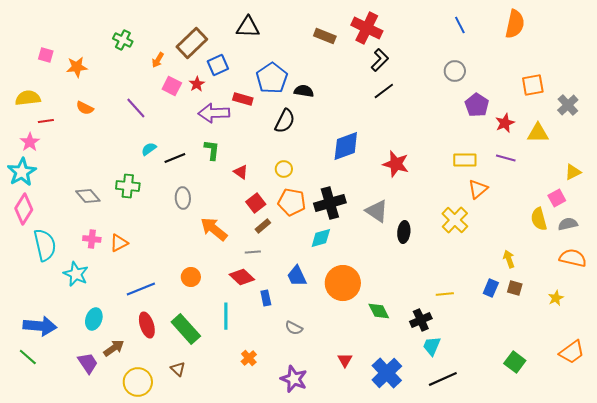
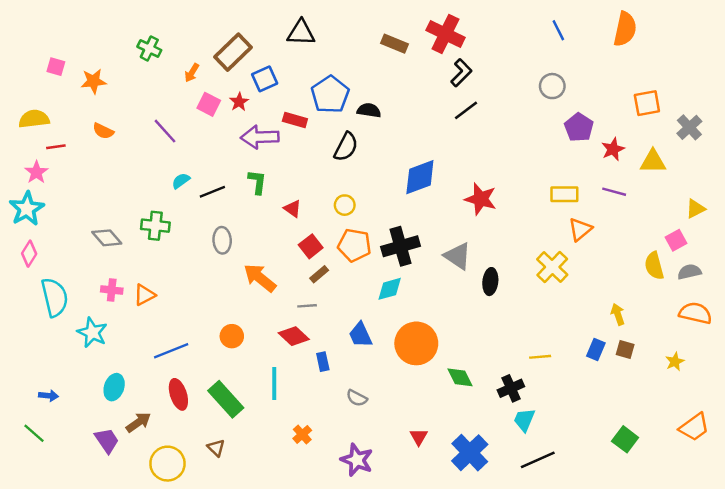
pink diamond: (24, 209) -> (29, 254), size x0.7
blue arrow: (40, 326) -> (49, 396), size x0.5

